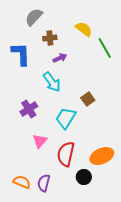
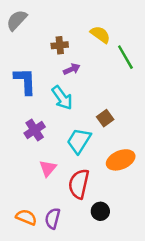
gray semicircle: (34, 17) -> (17, 20), moved
blue L-shape: (21, 54) -> (25, 81), moved
orange ellipse: (102, 156) -> (121, 160), moved

